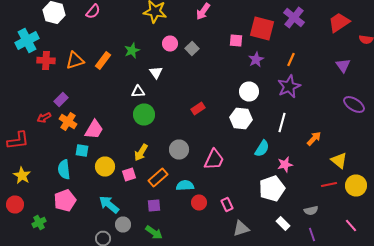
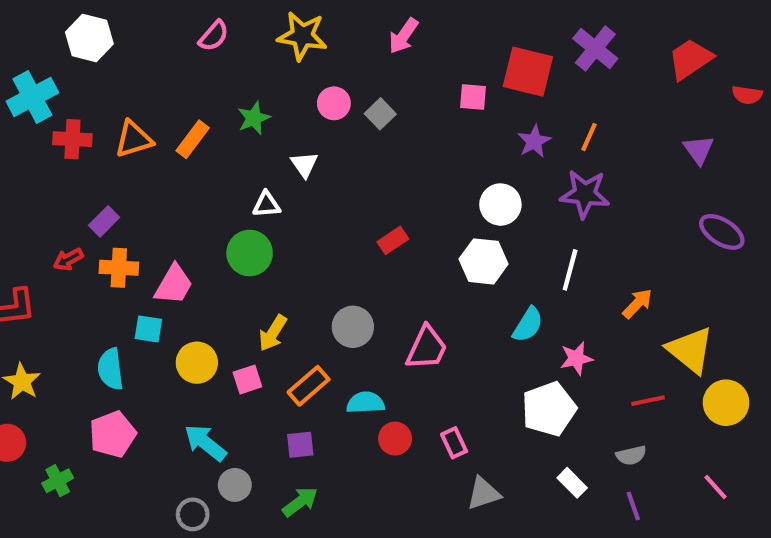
pink semicircle: (93, 12) -> (214, 36), moved
purple star: (256, 60) -> (534, 141), moved
purple star: (289, 86) -> (585, 194), turned 30
green circle: (144, 114) -> (250, 253), moved
orange cross: (68, 122) -> (119, 268), turned -30
yellow triangle: (339, 160) -> (690, 350), size x1.4
red line: (329, 184) -> (648, 401), moved
green arrow: (154, 232) -> (300, 502), turned -72

